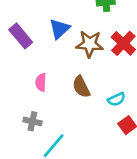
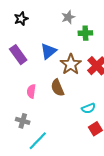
brown star: (90, 44) -> (71, 64), turned 30
brown semicircle: (81, 87) -> (57, 88), moved

